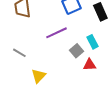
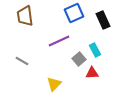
yellow triangle: (38, 76) -> (54, 84), moved

